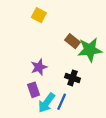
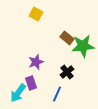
black cross: (72, 78) -> (67, 72), turned 32
cyan arrow: (47, 103) -> (18, 93), moved

